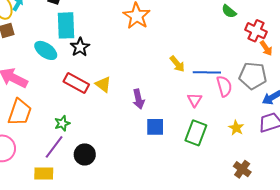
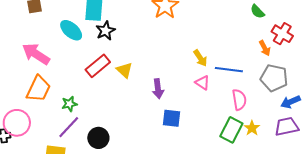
orange arrow: (266, 48) -> (265, 48), moved
red rectangle: (76, 83) -> (98, 66), turned -75
pink semicircle: (224, 86) -> (239, 100), moved
pink triangle: (195, 100) -> (202, 83), moved, turned -35
green star: (62, 123) -> (69, 104), moved
green rectangle: (196, 133) -> (231, 130), moved

